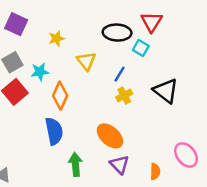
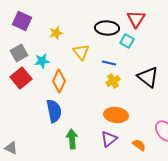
blue line: (119, 74) -> (109, 63), turned 72
orange ellipse: (110, 136) -> (116, 115), moved, turned -35
purple triangle: (119, 164) -> (109, 139), turned 36
orange semicircle: (155, 172) -> (139, 145), turned -56

